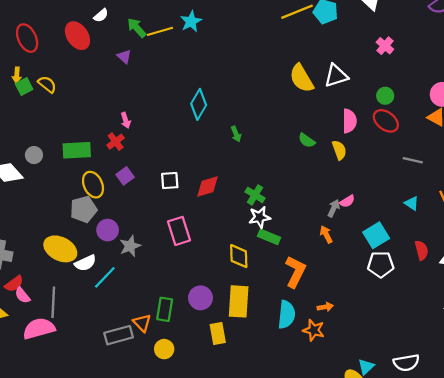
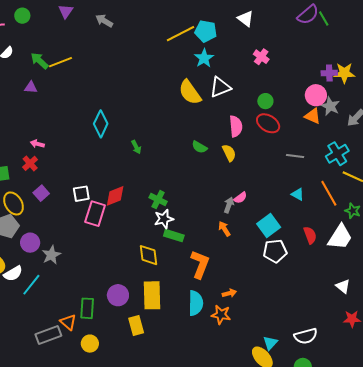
cyan star: (191, 21) -> (204, 58), moved
purple triangle: (124, 56) -> (31, 87), turned -32
pink arrow: (126, 120) -> (37, 144), turned 128
pink rectangle: (179, 231) -> (95, 214), moved, turned 40

